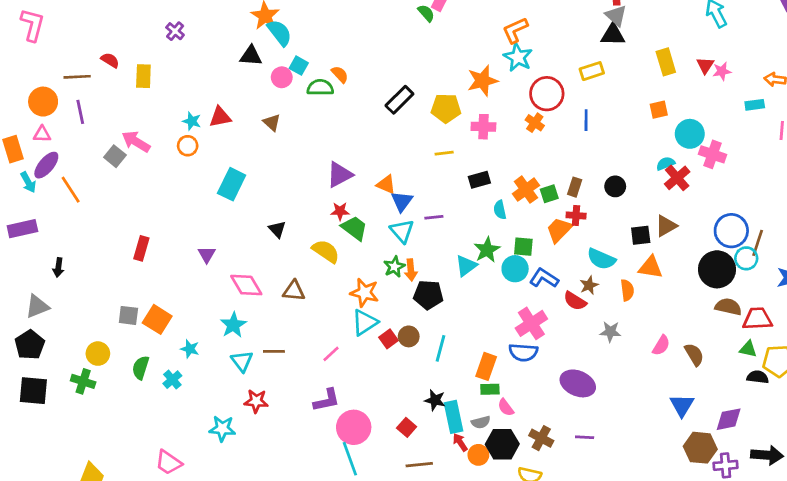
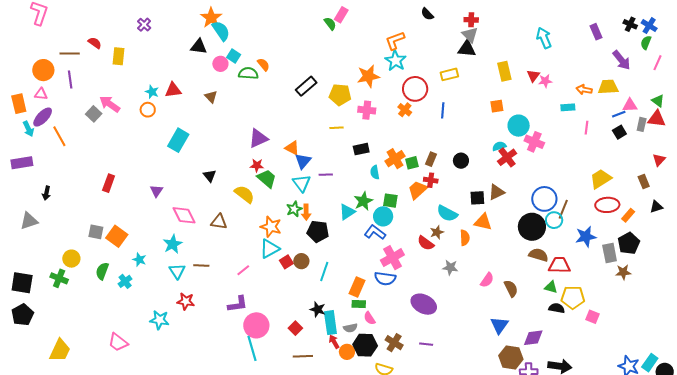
blue L-shape: (544, 278) -> (375, 232), moved
black pentagon: (30, 345) -> (23, 315), moved

